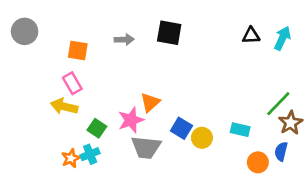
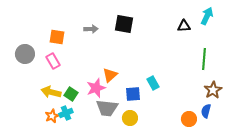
gray circle: (25, 31) -> (25, 54), moved
cyan arrow: (282, 38) -> (207, 16), moved
green line: (278, 104) -> (204, 59), moved, turned -40
yellow arrow: (64, 106) -> (51, 92), moved
blue square: (181, 128) -> (133, 94), turned -35
cyan rectangle: (240, 130) -> (153, 83), moved, turned 48
yellow circle: (202, 138) -> (130, 118), moved

